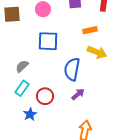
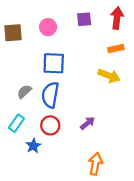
orange rectangle: (90, 30) -> (116, 49), moved
blue semicircle: (72, 69) -> (50, 95), moved
cyan rectangle: (22, 88) -> (16, 123), moved

